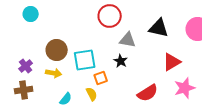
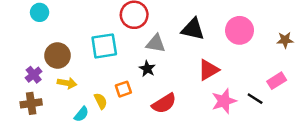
brown circle: (57, 50) -> (57, 56), moved
cyan square: (85, 60) -> (104, 46), moved
red semicircle: (148, 93) -> (164, 103), moved
yellow semicircle: (92, 94) -> (101, 101), moved

